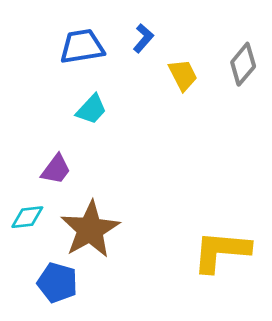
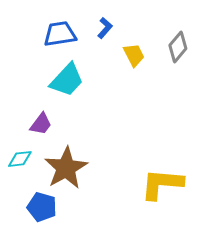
cyan trapezoid: (91, 109) -> (67, 80), size x1.5

